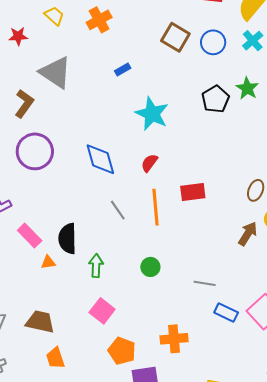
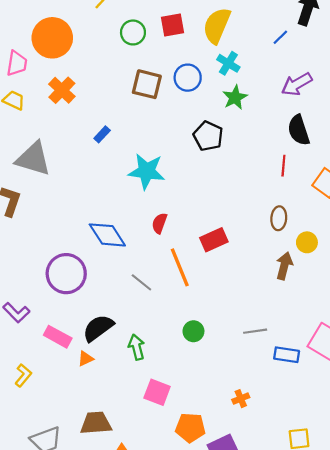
green star: (247, 88) -> (235, 97), moved, turned 30
purple circle: (35, 151) -> (66, 274), moved
black semicircle: (67, 239) -> (98, 328), turned 72
orange cross: (174, 339) -> (241, 399), size x0.6

